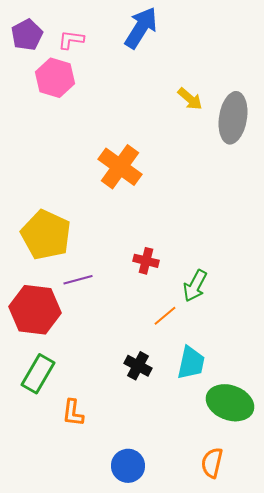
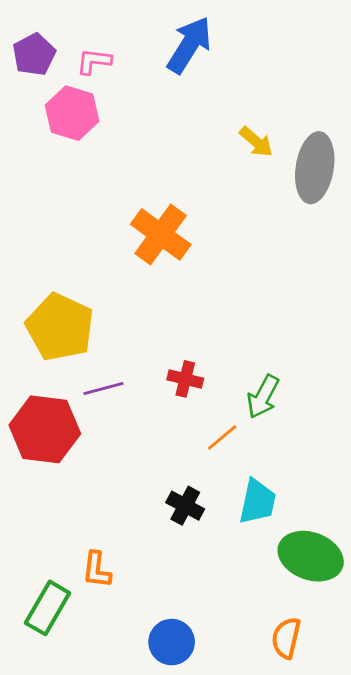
red cross: (146, 261) -> (185, 379), moved
green rectangle: (38, 374) -> (48, 608), moved

